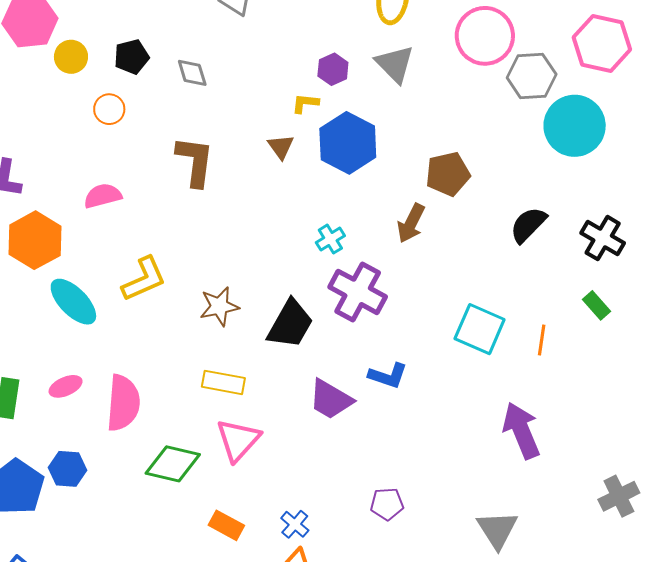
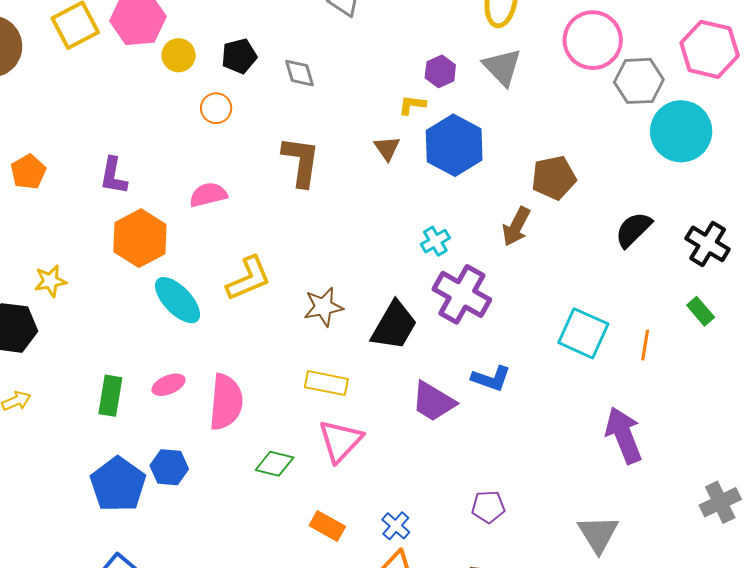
green diamond: (173, 464) -> (275, 464), size x0.7

